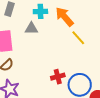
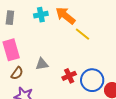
gray triangle: (31, 28) -> (42, 64), moved

